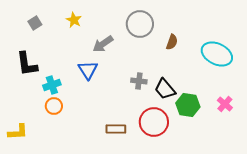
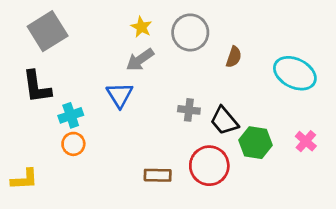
yellow star: (74, 20) -> (141, 27), moved
gray square: (35, 23) -> (48, 31), size x2.0

